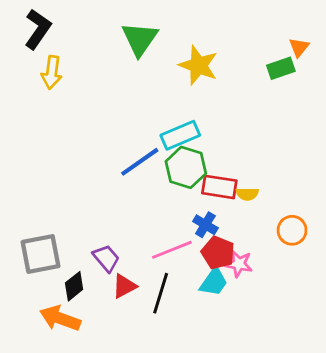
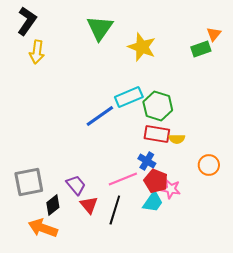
green hexagon: (186, 167) -> (158, 106), moved
red triangle: (124, 286) -> (89, 205), turned -42

